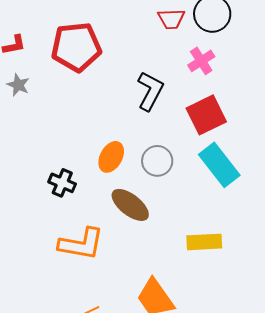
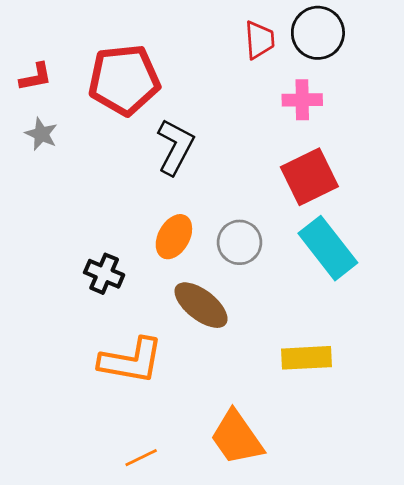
red trapezoid: (171, 19) -> (259, 40), turned -92
pink cross: (201, 61) -> (302, 100), turned 32
black L-shape: (150, 91) -> (175, 147), moved

